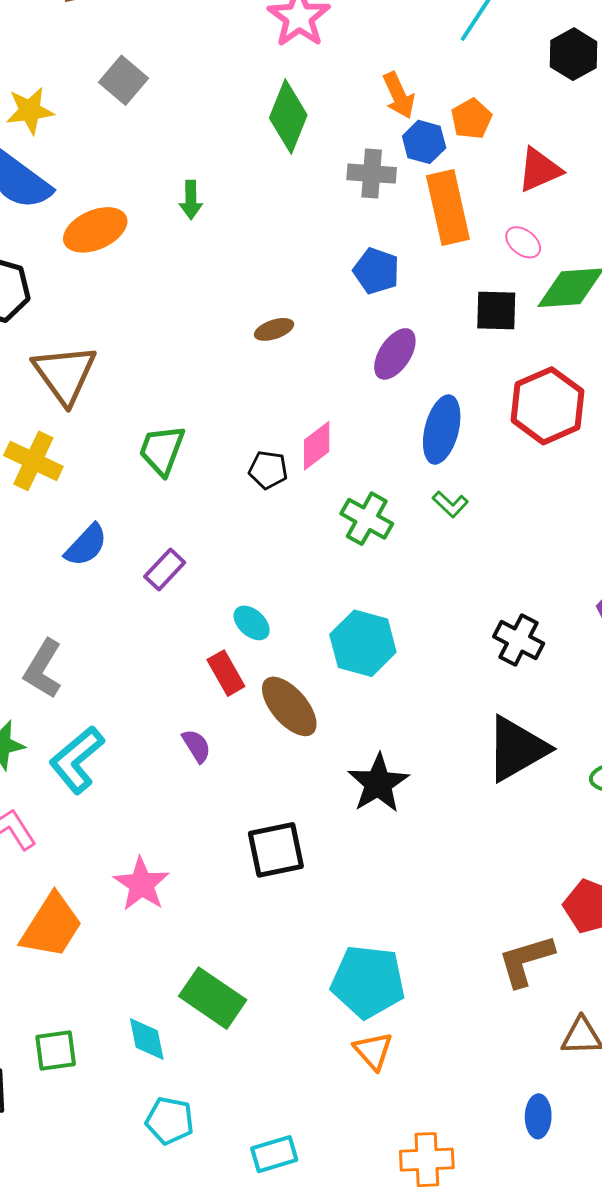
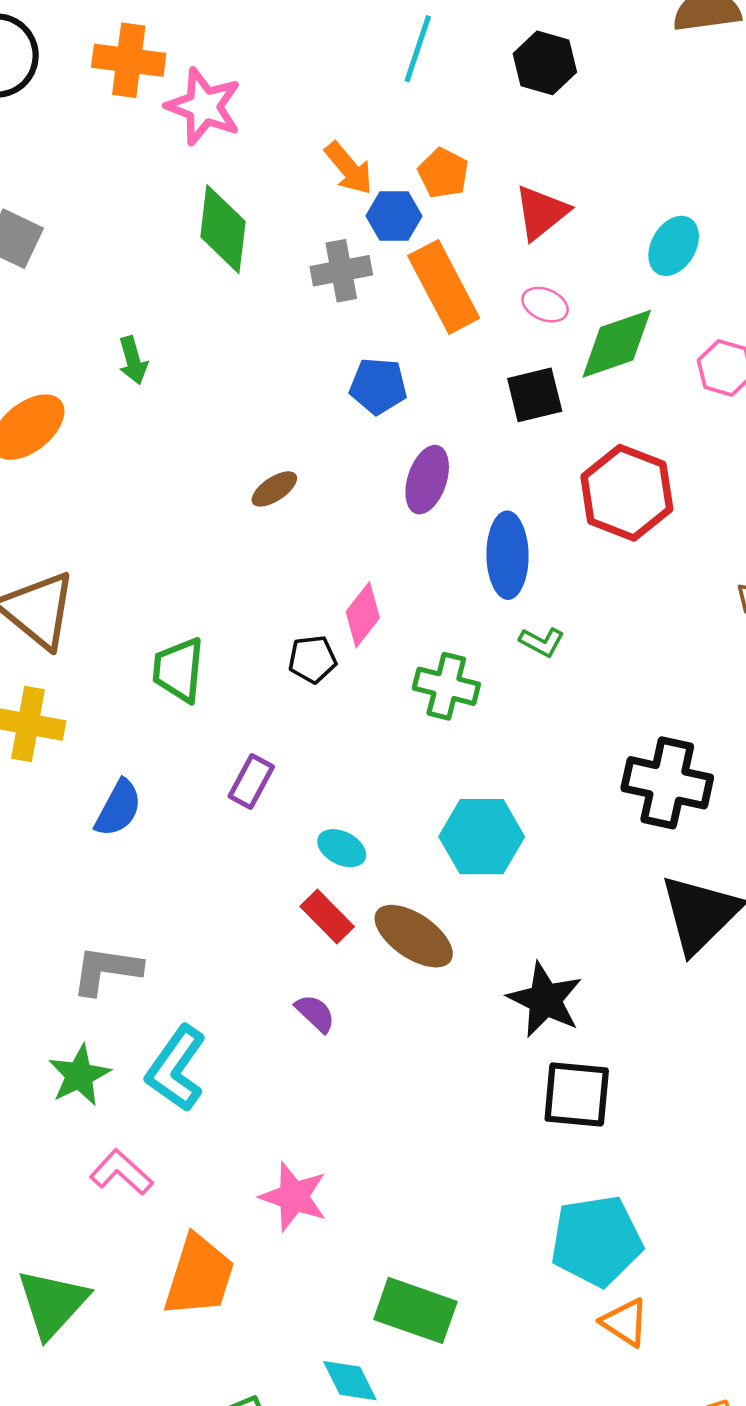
purple rectangle: (165, 569) -> (251, 781), moved
black cross: (519, 640) -> (667, 783), size x1.4
gray L-shape: (43, 669) -> (106, 970), turned 82
black square: (276, 850) -> (577, 1094), moved, turned 32

